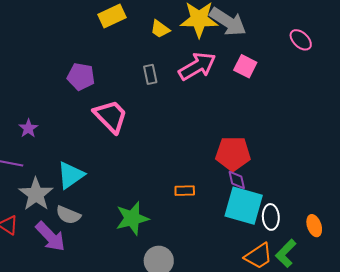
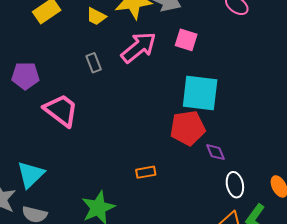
purple diamond: (237, 180) -> (215, 152), moved
cyan square: (244, 206) -> (200, 93), moved

